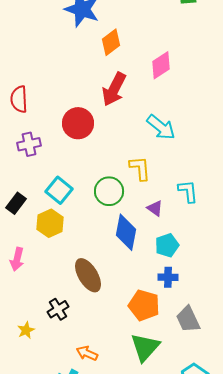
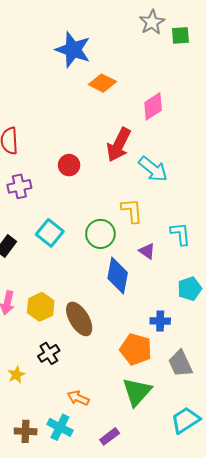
orange diamond: (111, 42) -> (102, 83), turned 64
red arrow: (114, 89) -> (119, 145), moved
red circle: (78, 123) -> (69, 165), size x0.7
yellow hexagon: (50, 223) -> (41, 307), moved
cyan pentagon: (167, 245) -> (190, 289), moved

